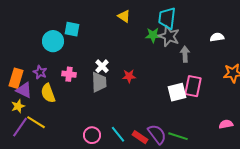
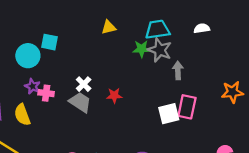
yellow triangle: (124, 16) -> (109, 27), turned -48
cyan trapezoid: (167, 18) -> (157, 30), turned 75
white semicircle: (217, 37) -> (202, 28), moved
purple star: (40, 72) -> (32, 86), moved
gray trapezoid: (99, 82) -> (80, 102), turned -55

